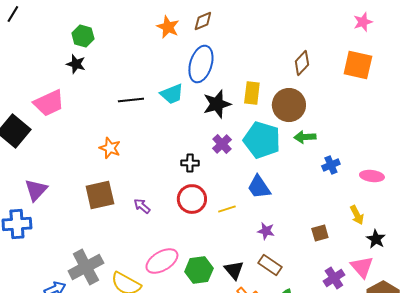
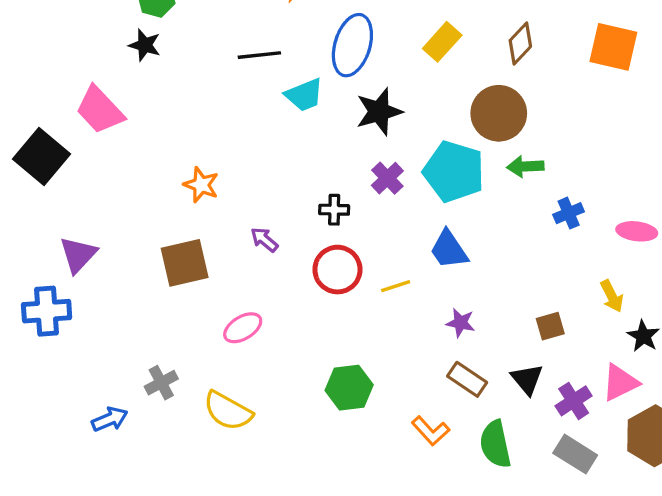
yellow rectangle: (252, 93) -> (442, 42), moved, turned 35
black line: (131, 100) -> (259, 55), moved
pink trapezoid: (49, 103) -> (100, 110), turned 72
purple arrow: (142, 206) -> (264, 240), moved
pink ellipse: (162, 261) -> (243, 328), moved, size x0.7
gray cross: (86, 267) -> (161, 383), size x0.6
pink triangle: (362, 267) -> (620, 383), turned 45
black triangle: (234, 270) -> (527, 379), moved

